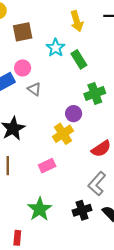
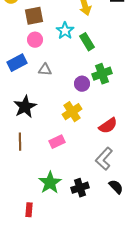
pink circle: (23, 68) -> (35, 40), moved
gray triangle: (34, 89) -> (45, 70), turned -32
purple circle: (74, 114) -> (82, 84), moved
black cross: (82, 210) -> (80, 188), moved

